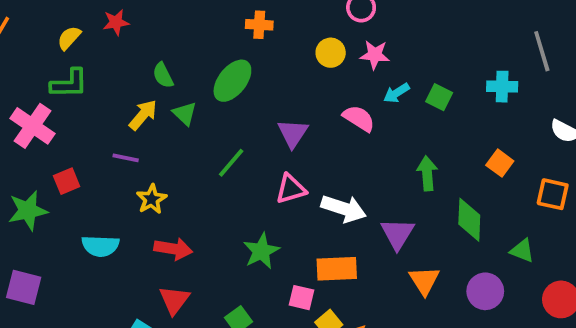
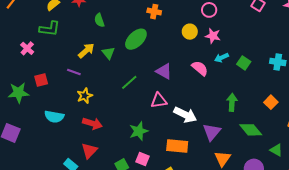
green semicircle: (163, 75) -> (99, 20), moved
pink cross: (32, 126) -> (27, 48), size x0.6
purple triangle: (293, 133) -> (164, 71), turned -42
green diamond: (469, 220) -> (251, 130), turned -50
pink square: (302, 298) -> (143, 159), moved

